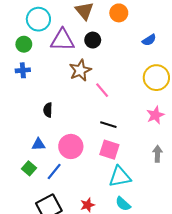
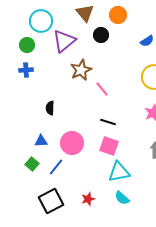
purple triangle: (62, 40) -> (64, 41), turned -40
black circle: (93, 40) -> (101, 35), moved

